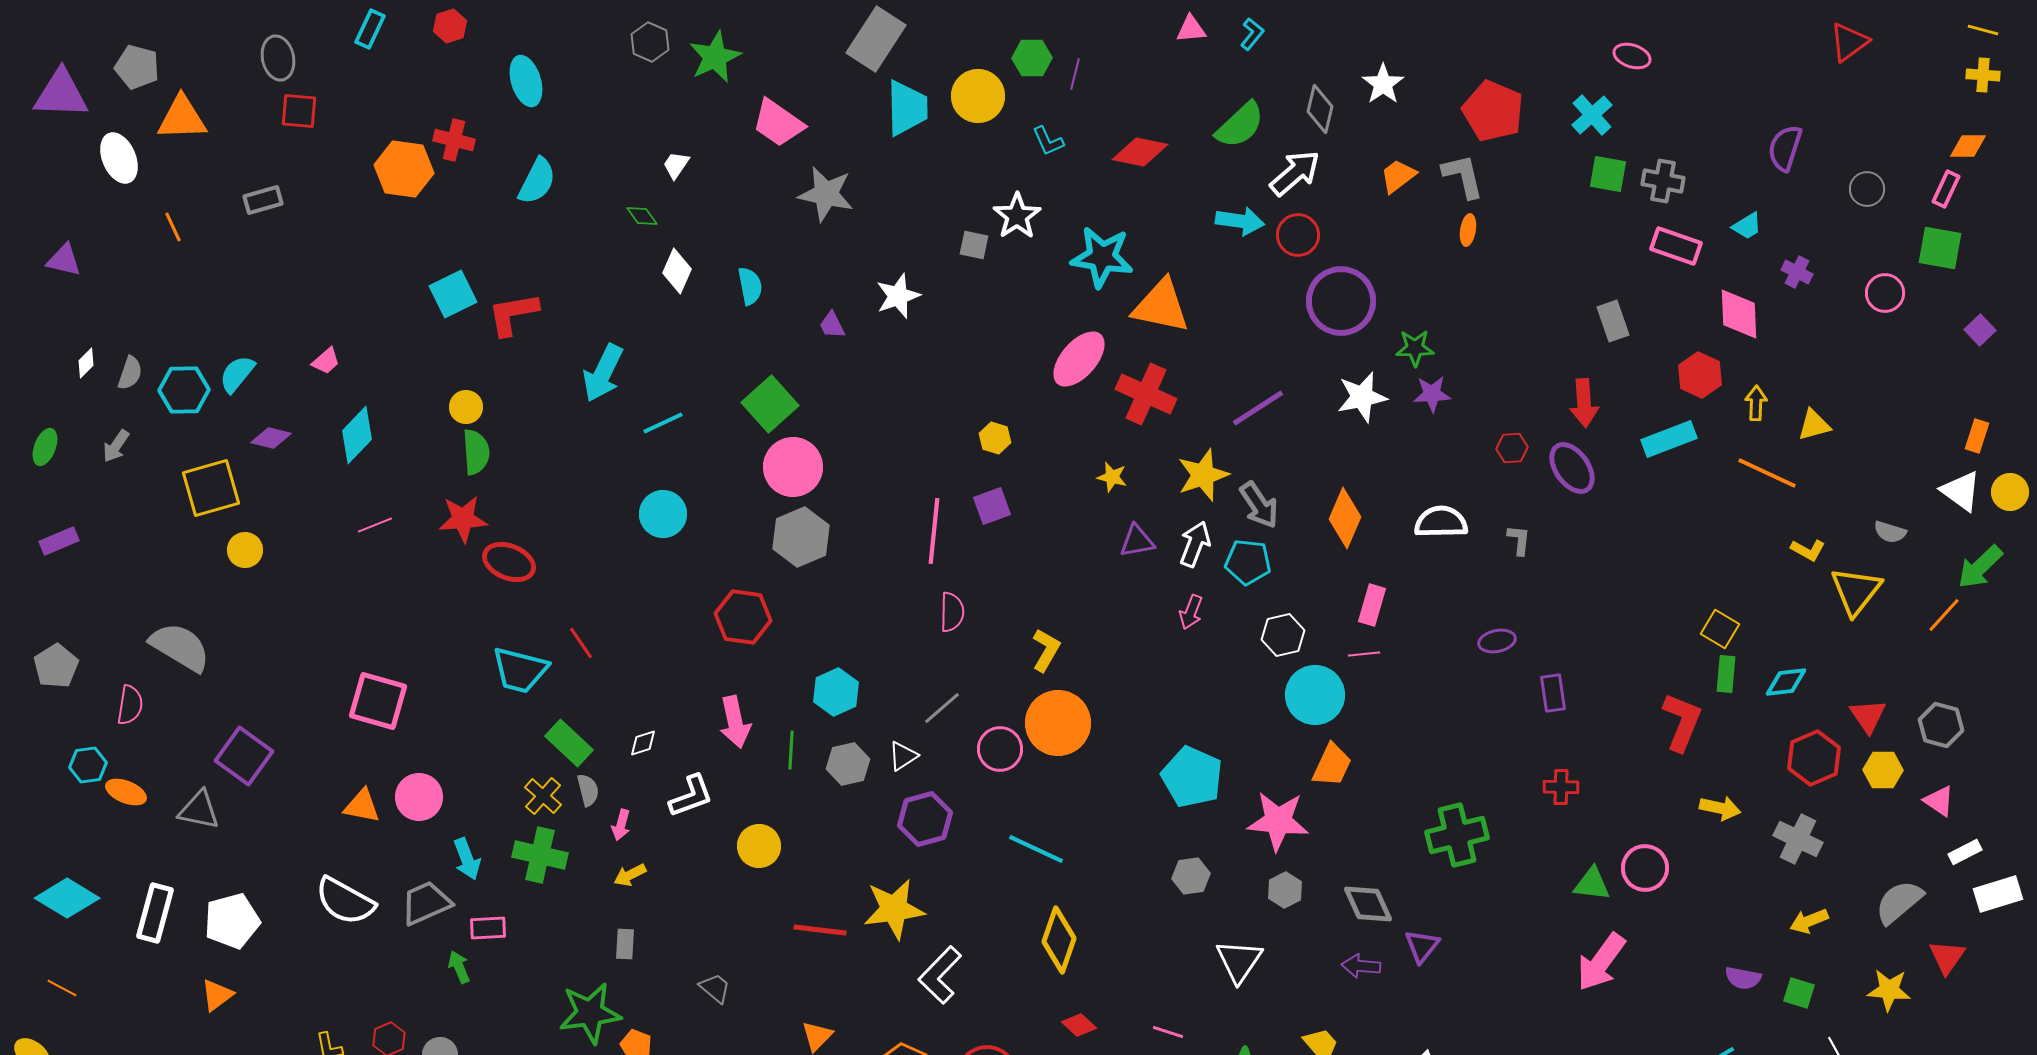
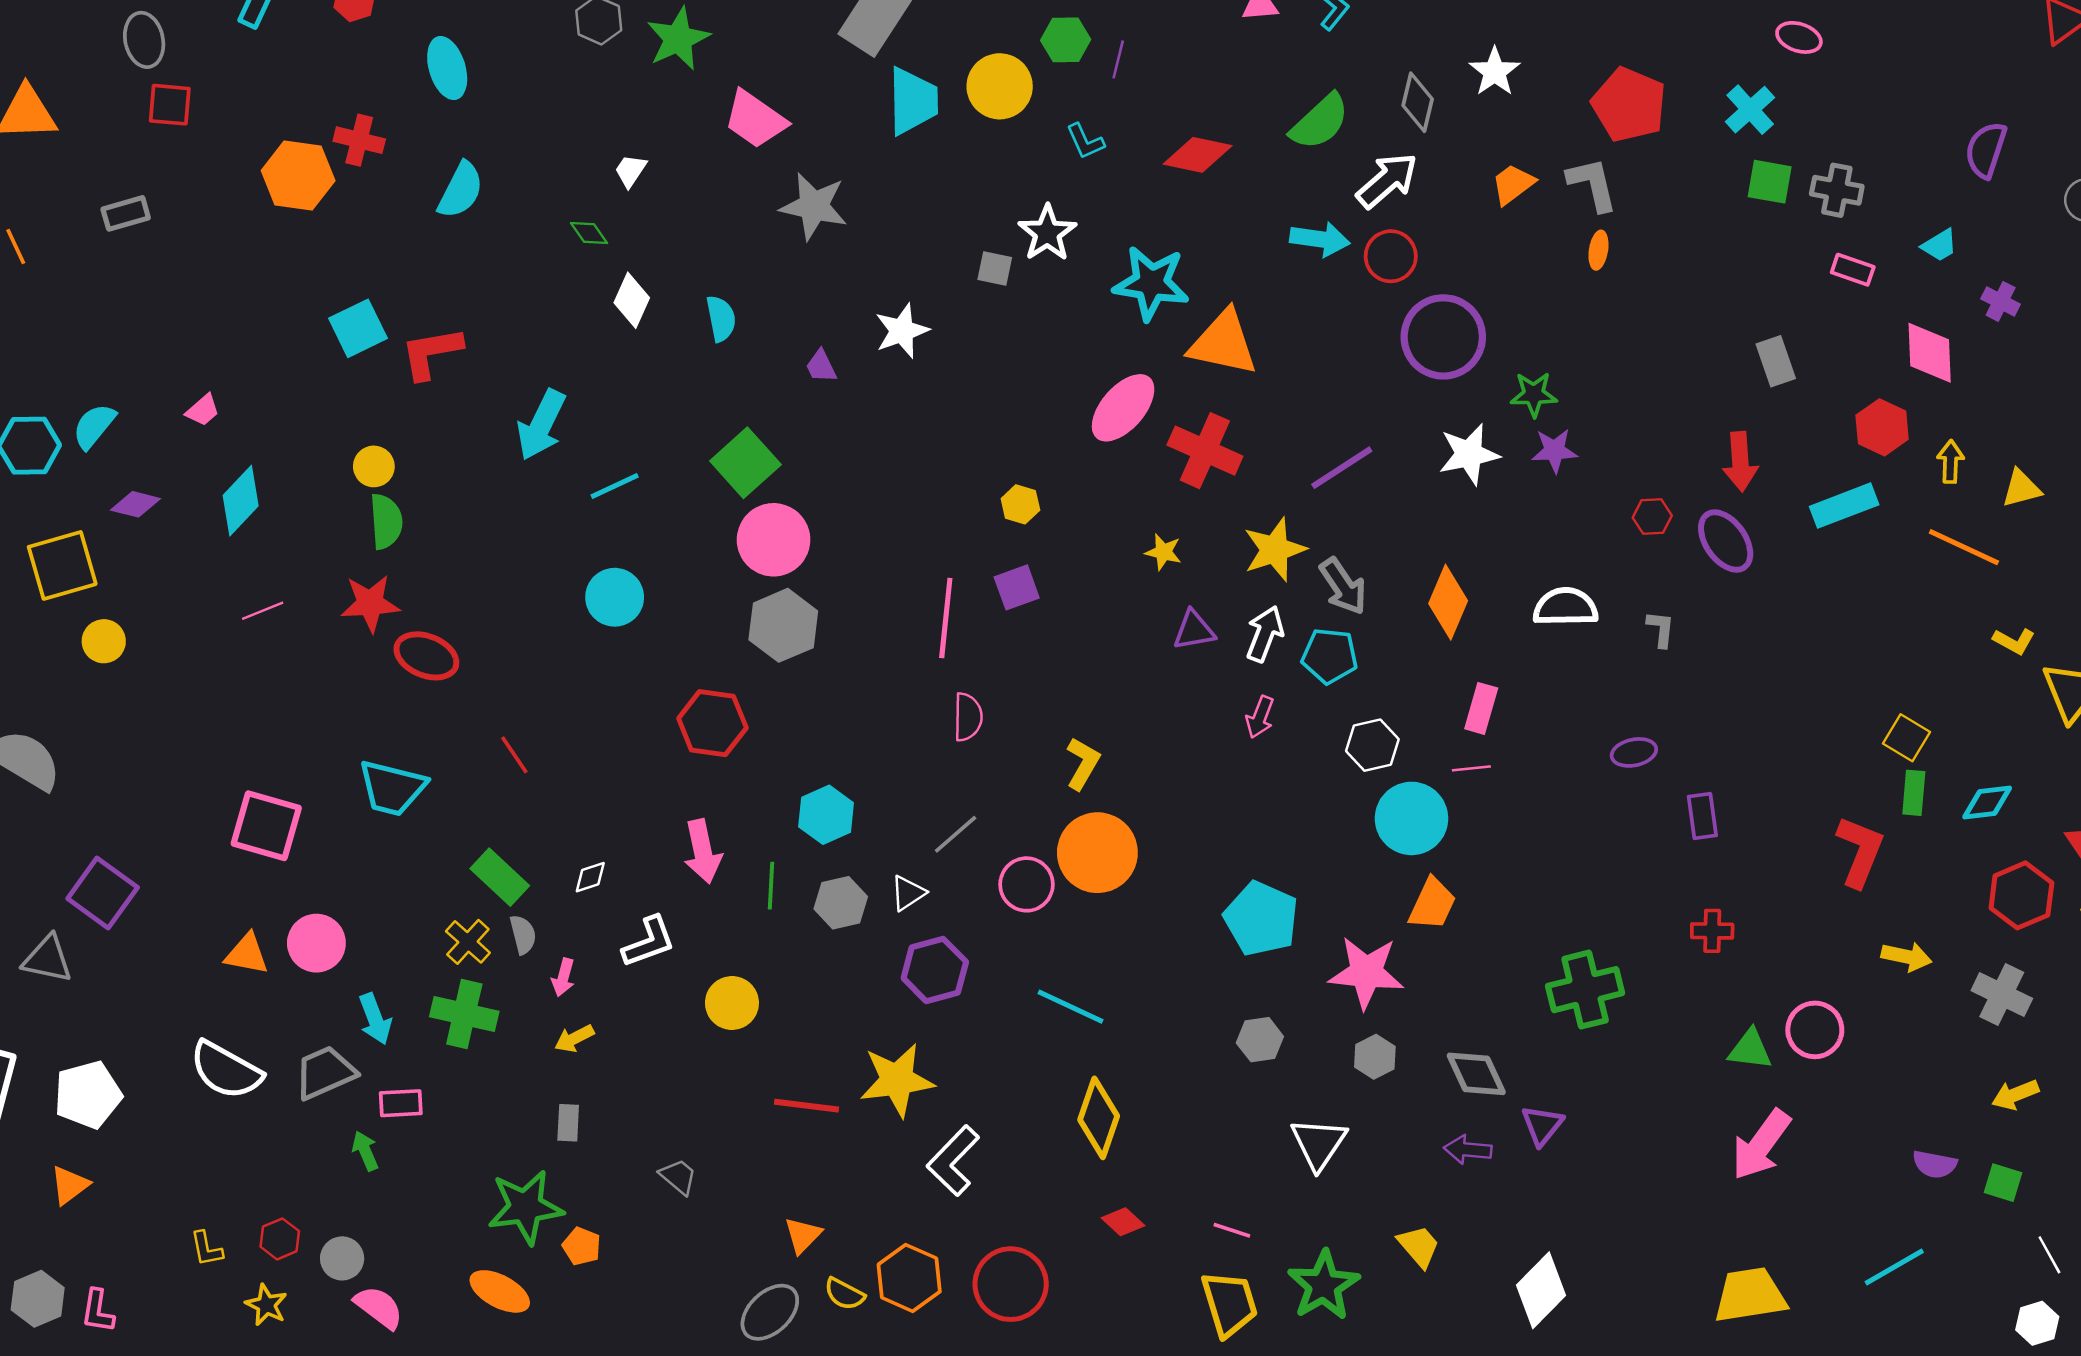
pink rectangle: (1676, 246) -> (1853, 270), size x0.7
cyan trapezoid: (520, 670) -> (392, 788), moved

